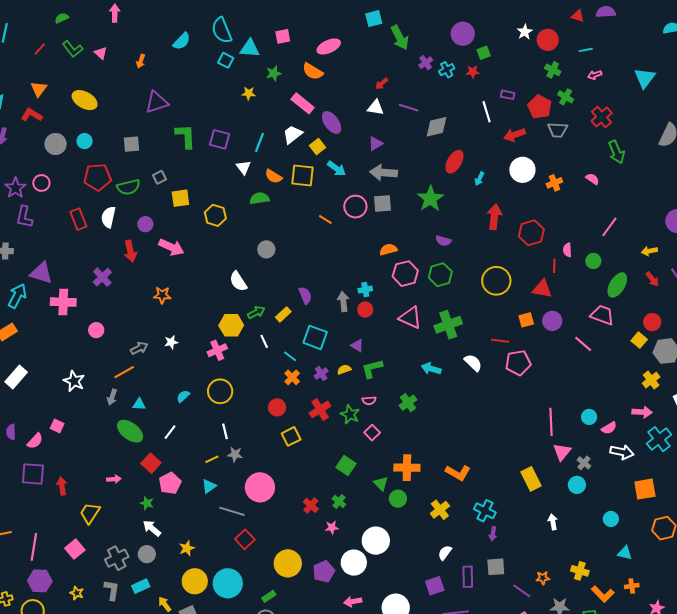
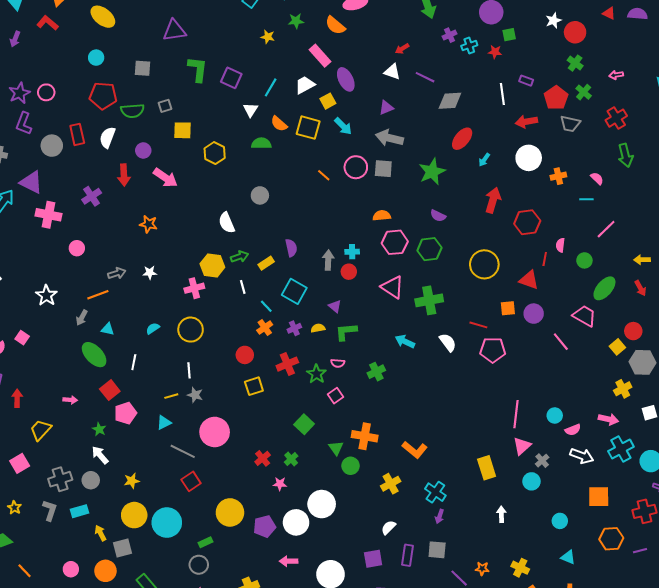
cyan line: (586, 50) -> (586, 199), moved
gray circle: (56, 144) -> (52, 146), moved
white line: (170, 432) -> (134, 362), turned -35

